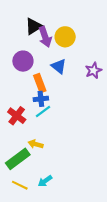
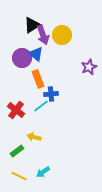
blue triangle: (59, 66) -> (36, 54), moved
blue cross: (41, 99) -> (51, 94), moved
green rectangle: (18, 159) -> (17, 151), size x0.6

